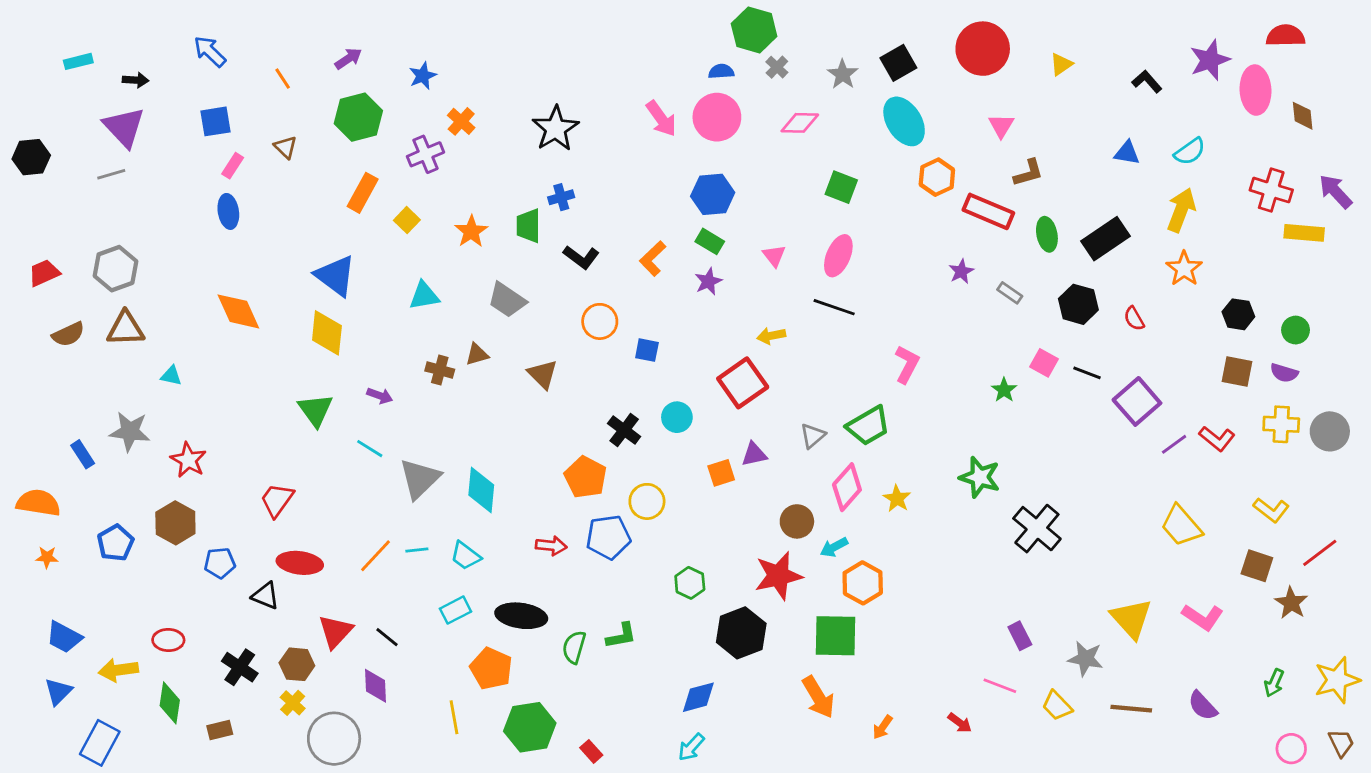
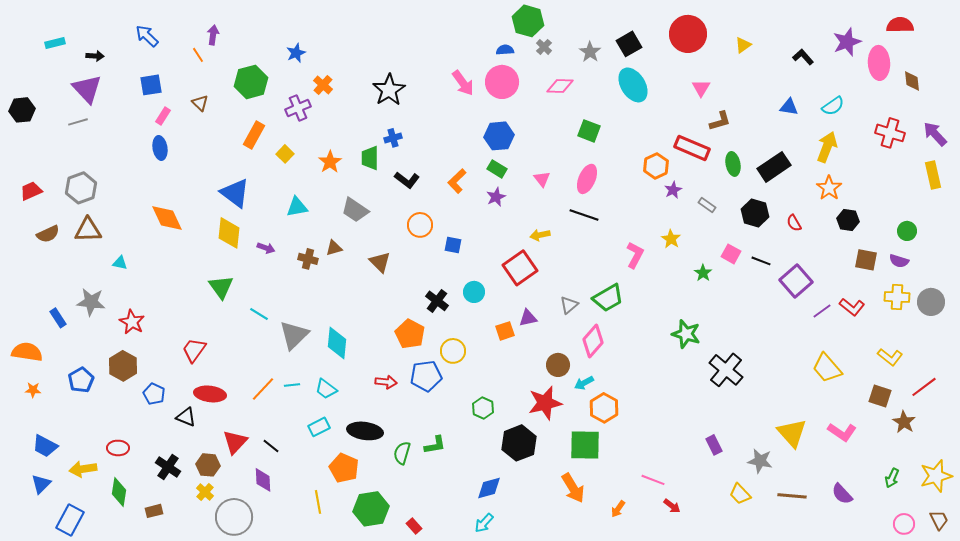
purple arrow: (348, 59) -> (213, 35), moved, turned -48
orange hexagon: (937, 177) -> (656, 166), moved
yellow rectangle: (1304, 233) -> (933, 175), moved, turned 72
black hexagon: (1238, 314) -> (848, 220), moved
purple arrow: (380, 396) -> (266, 248), moved
yellow star: (897, 499) -> (671, 239), moved
blue pentagon: (220, 563) -> (154, 394), turned 30
pink line: (1000, 686) -> (653, 480), moved

